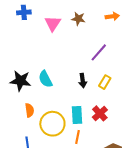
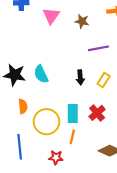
brown star: (78, 19) -> (82, 21), moved
purple line: (99, 52) -> (99, 48), turned 36

